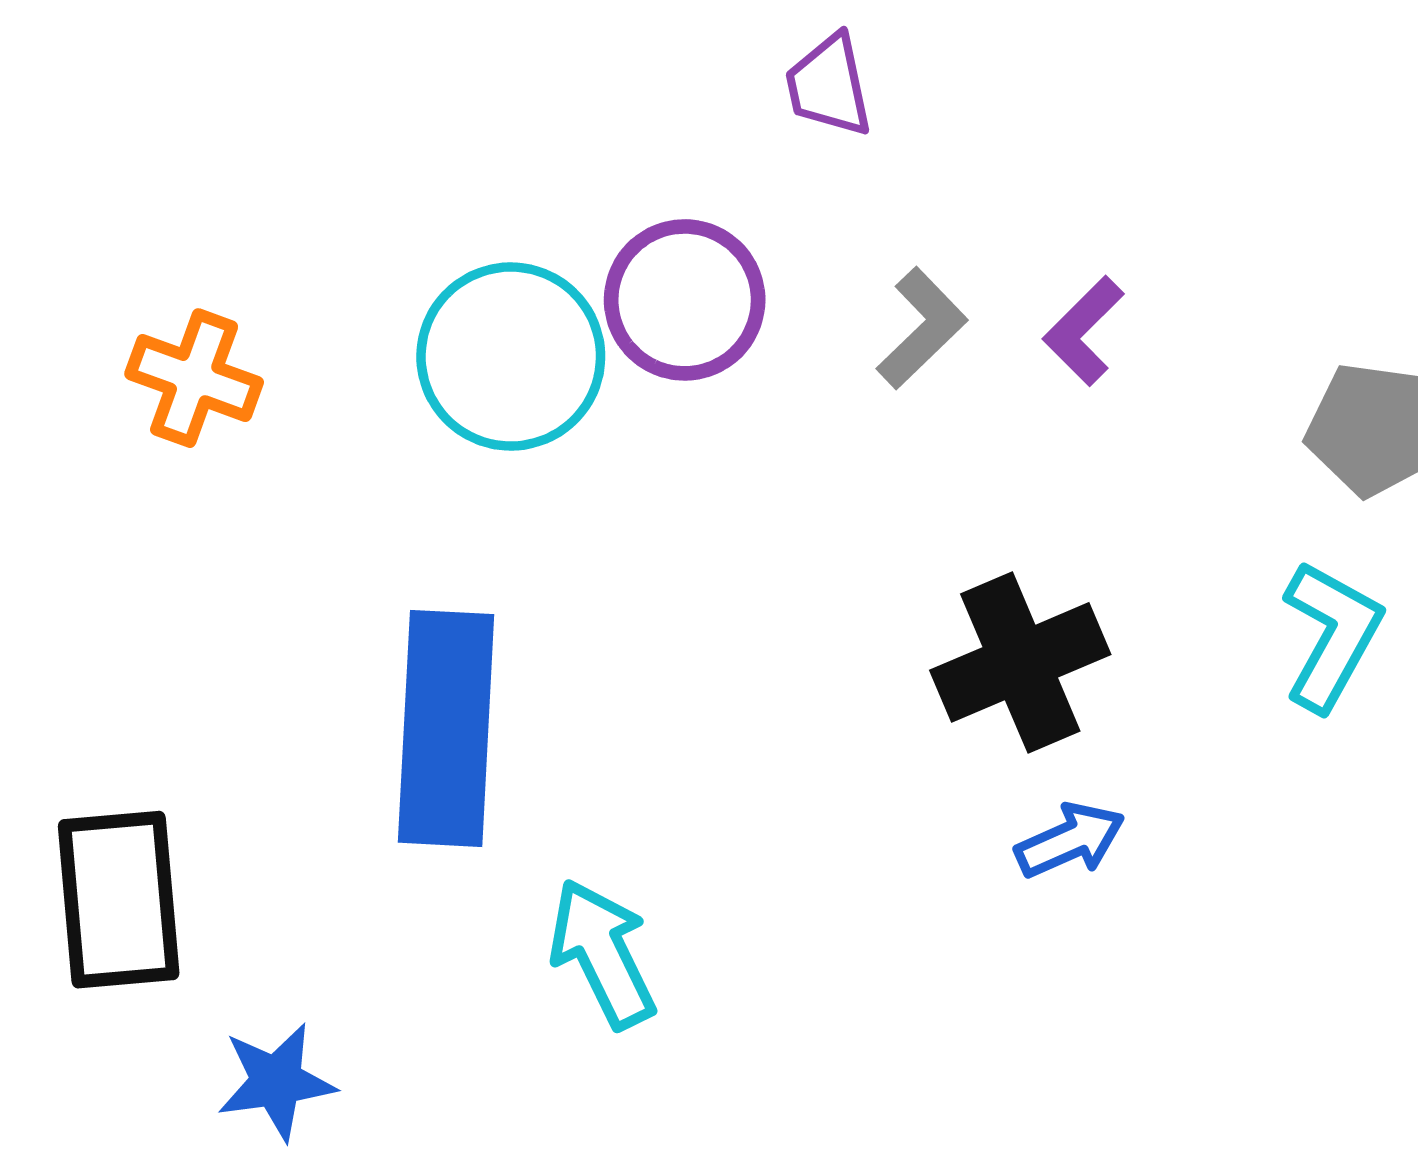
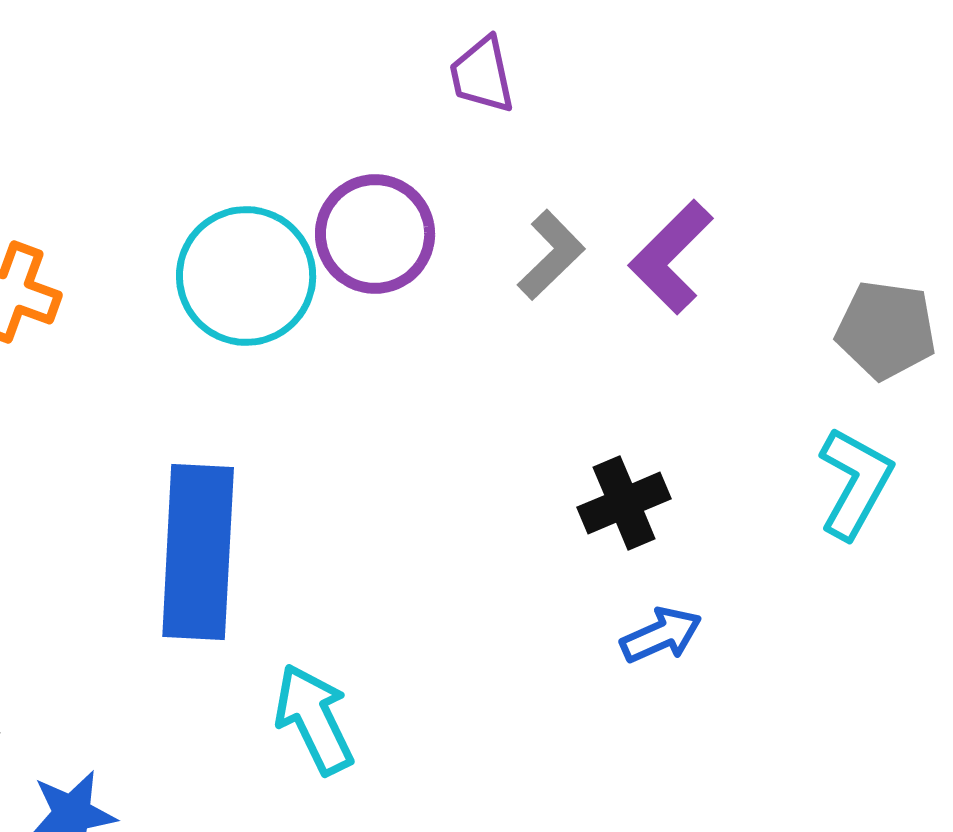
purple L-shape: (1084, 331) -> (671, 257), size x1.4
black cross: (1020, 662) -> (624, 503), size x0.7

